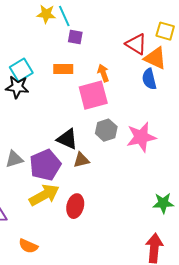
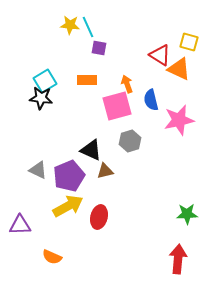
blue semicircle: (149, 79) -> (151, 100), moved
pink star: (141, 137) -> (179, 120), moved
gray triangle: (14, 159) -> (38, 170), turned 42

